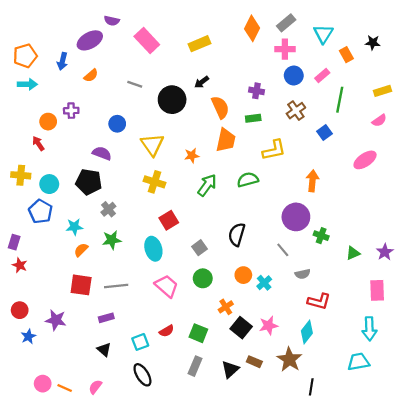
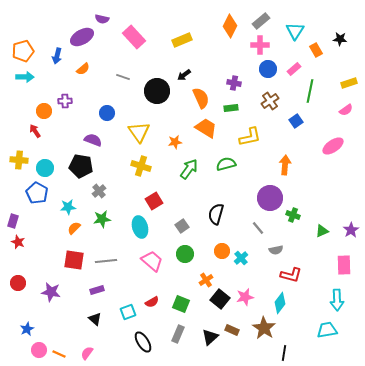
orange trapezoid: (226, 140) -> (206, 128), turned -70
blue star: (28, 336) -> (27, 329), moved
black ellipse: (142, 375) -> (143, 342), moved

